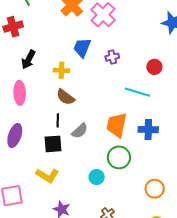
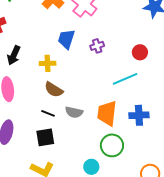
cyan line: (137, 92) -> (125, 79), turned -35
black line: (58, 120) -> (48, 113), turned -64
gray semicircle: (80, 131) -> (74, 112), moved, turned 60

